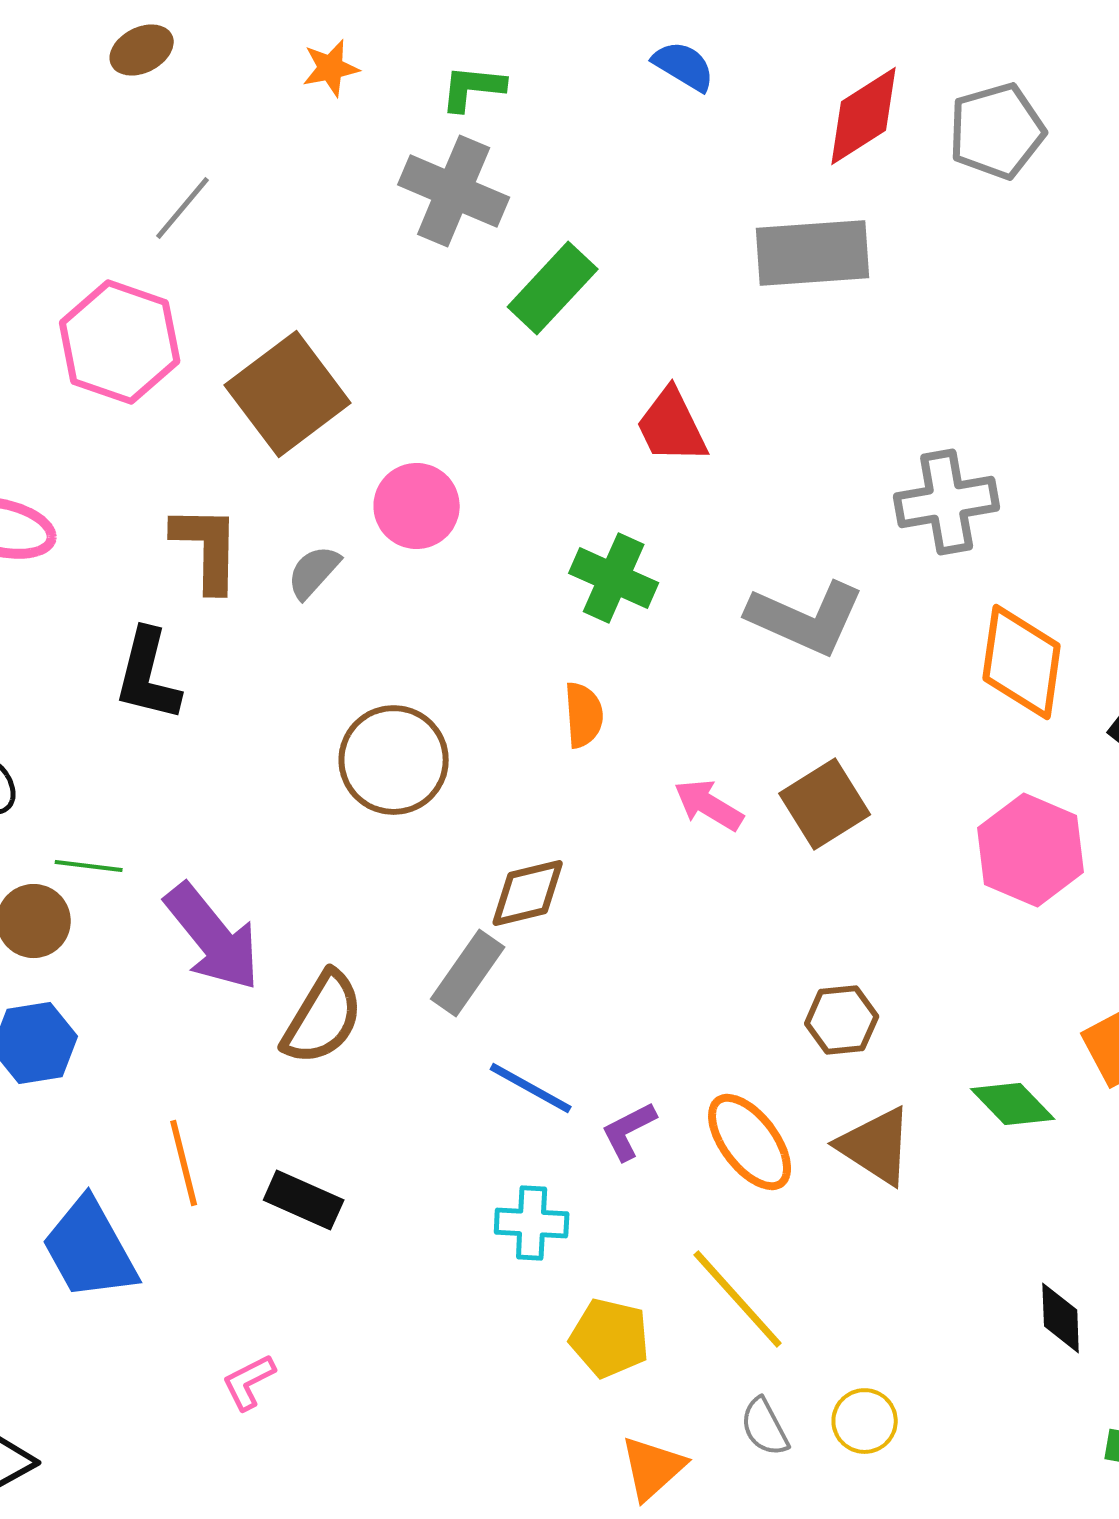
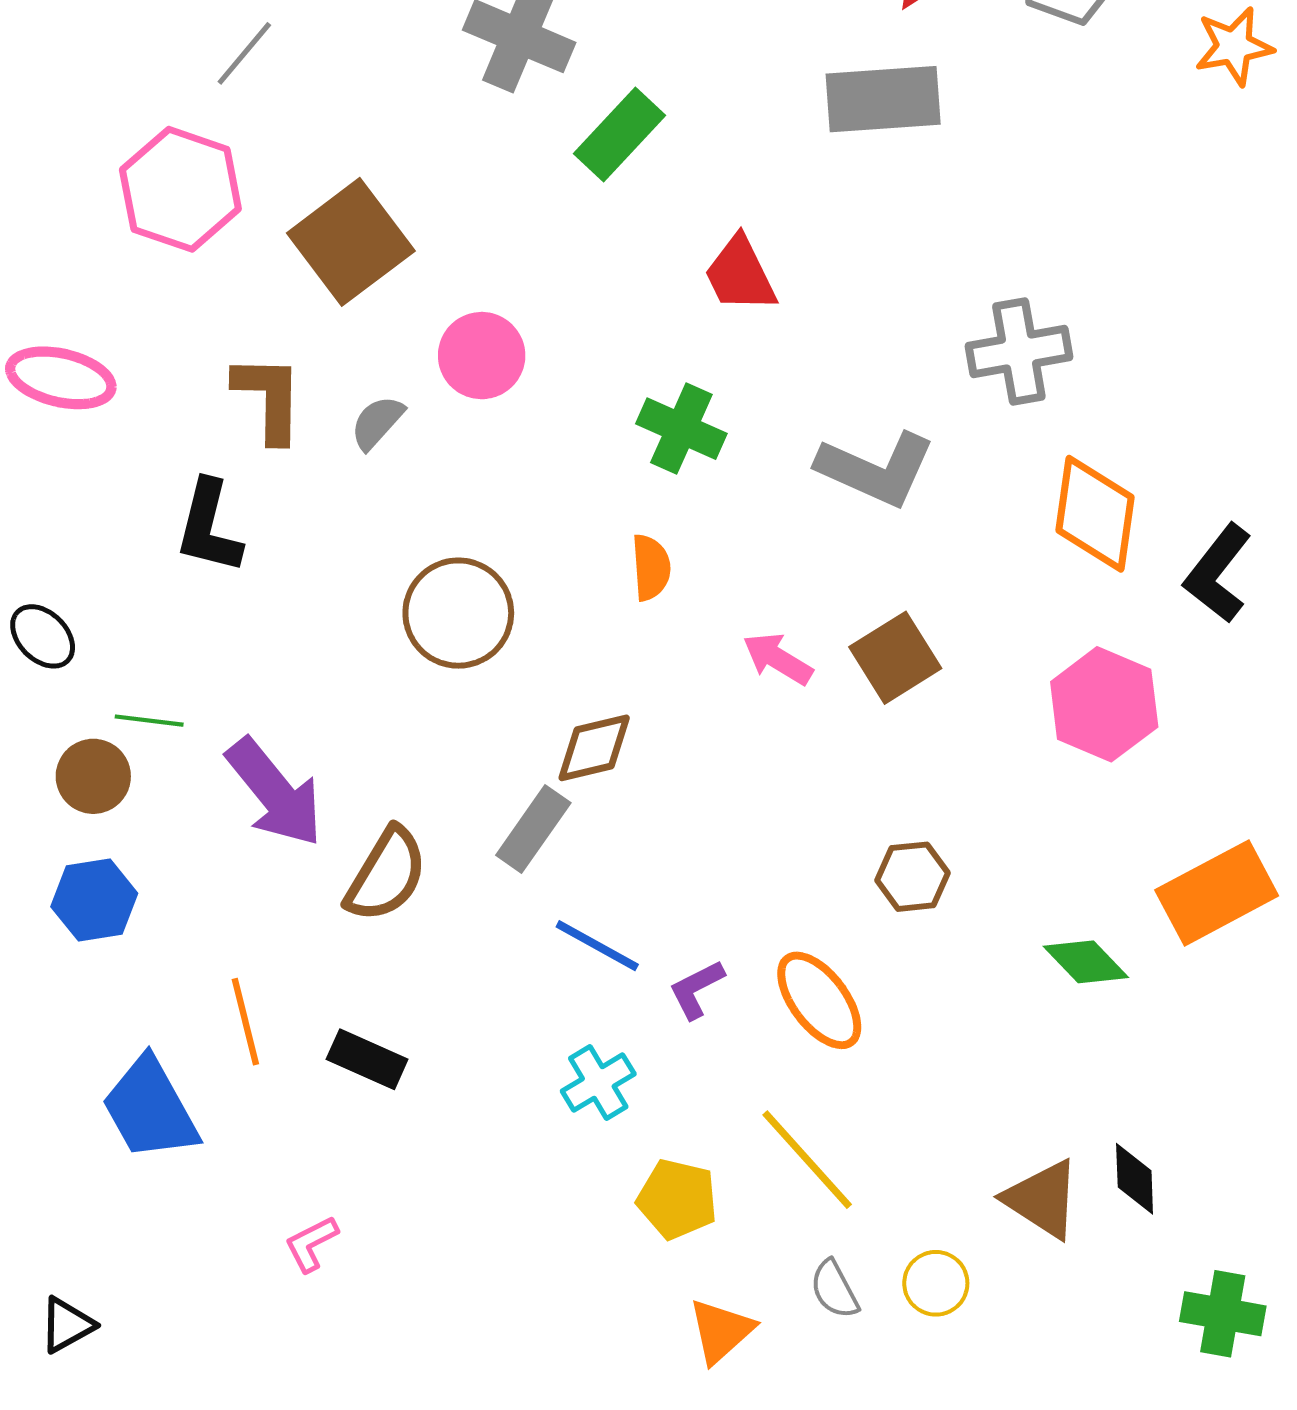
brown triangle: (876, 1146) -> (1042, 1199), moved
cyan cross: (532, 1223) -> (598, 1083), turned -34

